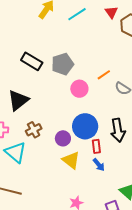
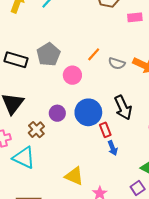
purple circle: (63, 138) -> (57, 113), moved
yellow triangle: (71, 160) -> (74, 176), moved
blue arrow: (99, 165) -> (113, 148), turned 32

